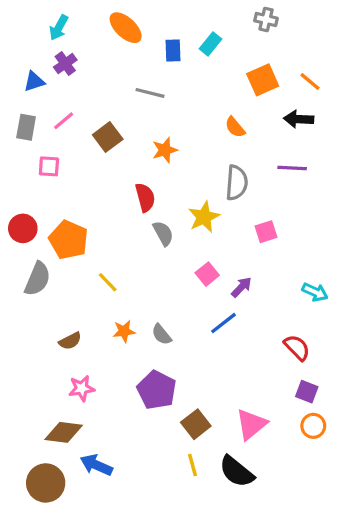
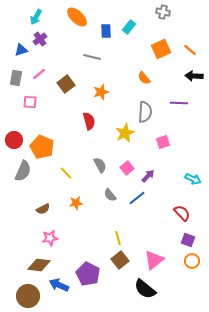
black arrow: (299, 119) -> (194, 76), moved
gray semicircle: (163, 233) -> (100, 165), moved
gray semicircle: (162, 334) -> (110, 195), moved
purple pentagon: (157, 390) -> (88, 274), moved
yellow line: (193, 465) -> (118, 238), moved

